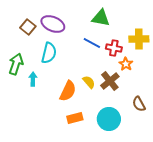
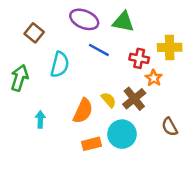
purple ellipse: (53, 24) -> (84, 19), moved
blue line: (92, 43) -> (99, 50), moved
cyan arrow: (33, 79) -> (40, 119), moved
cyan circle: (109, 119) -> (122, 134), moved

